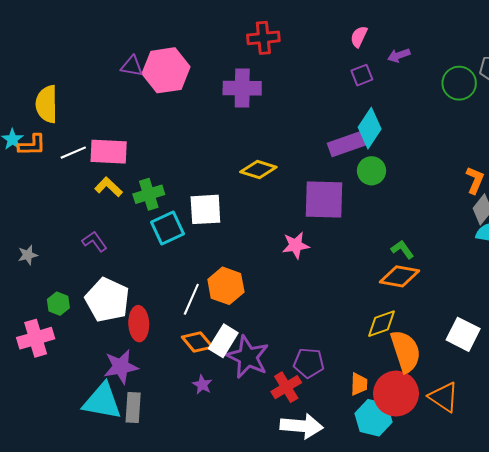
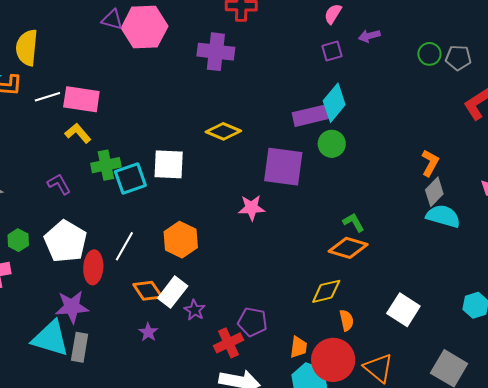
green circle: (459, 83) -> (429, 54), moved, size x0.7
green cross: (149, 194) -> (106, 165), moved
white line: (191, 299) -> (124, 246), moved
orange semicircle: (406, 351) -> (347, 320), size x0.5
purple star: (248, 357) -> (195, 310), size x0.5

